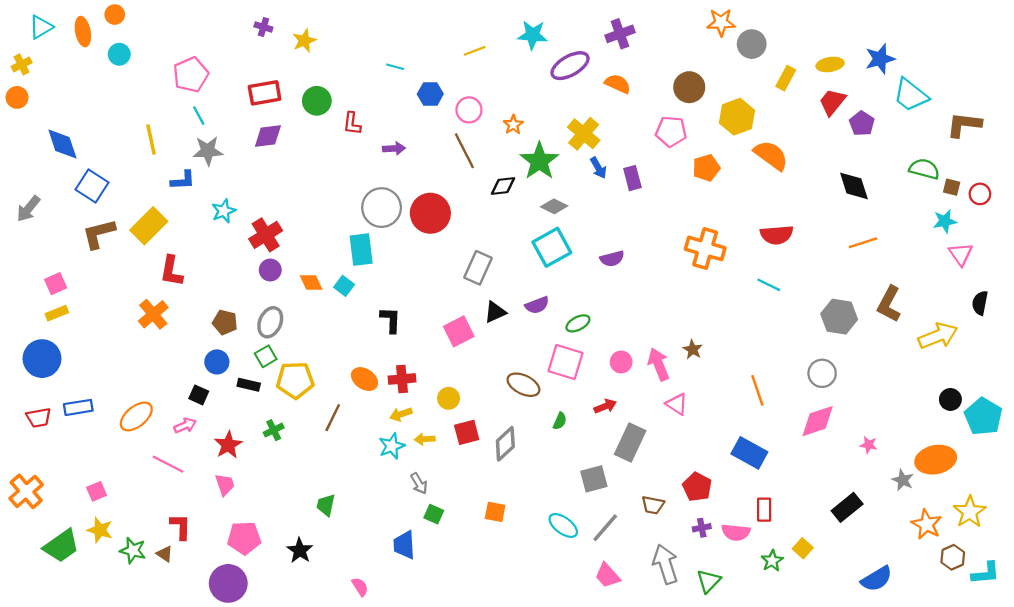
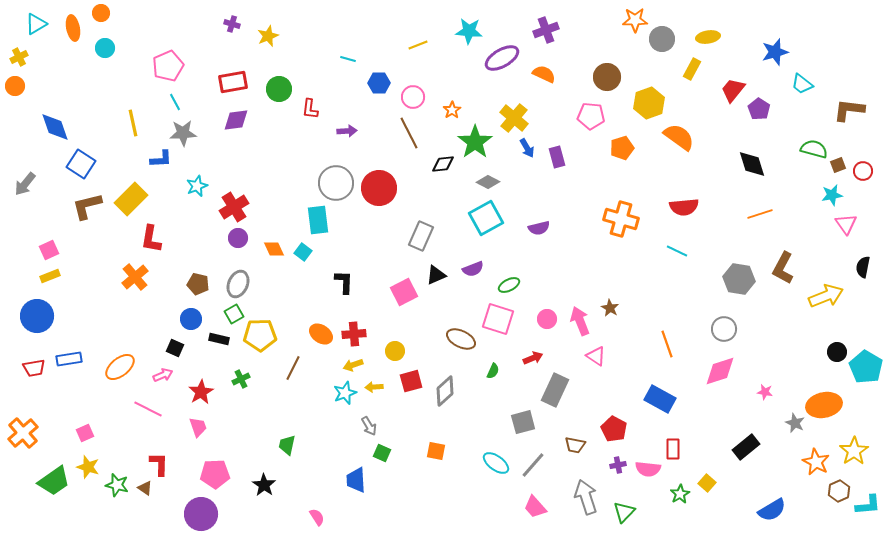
yellow ellipse: (830, 64) -> (708, 37), moved
cyan trapezoid: (911, 95) -> (802, 84), size x0.7
brown square: (952, 187) -> (838, 165), turned -35

